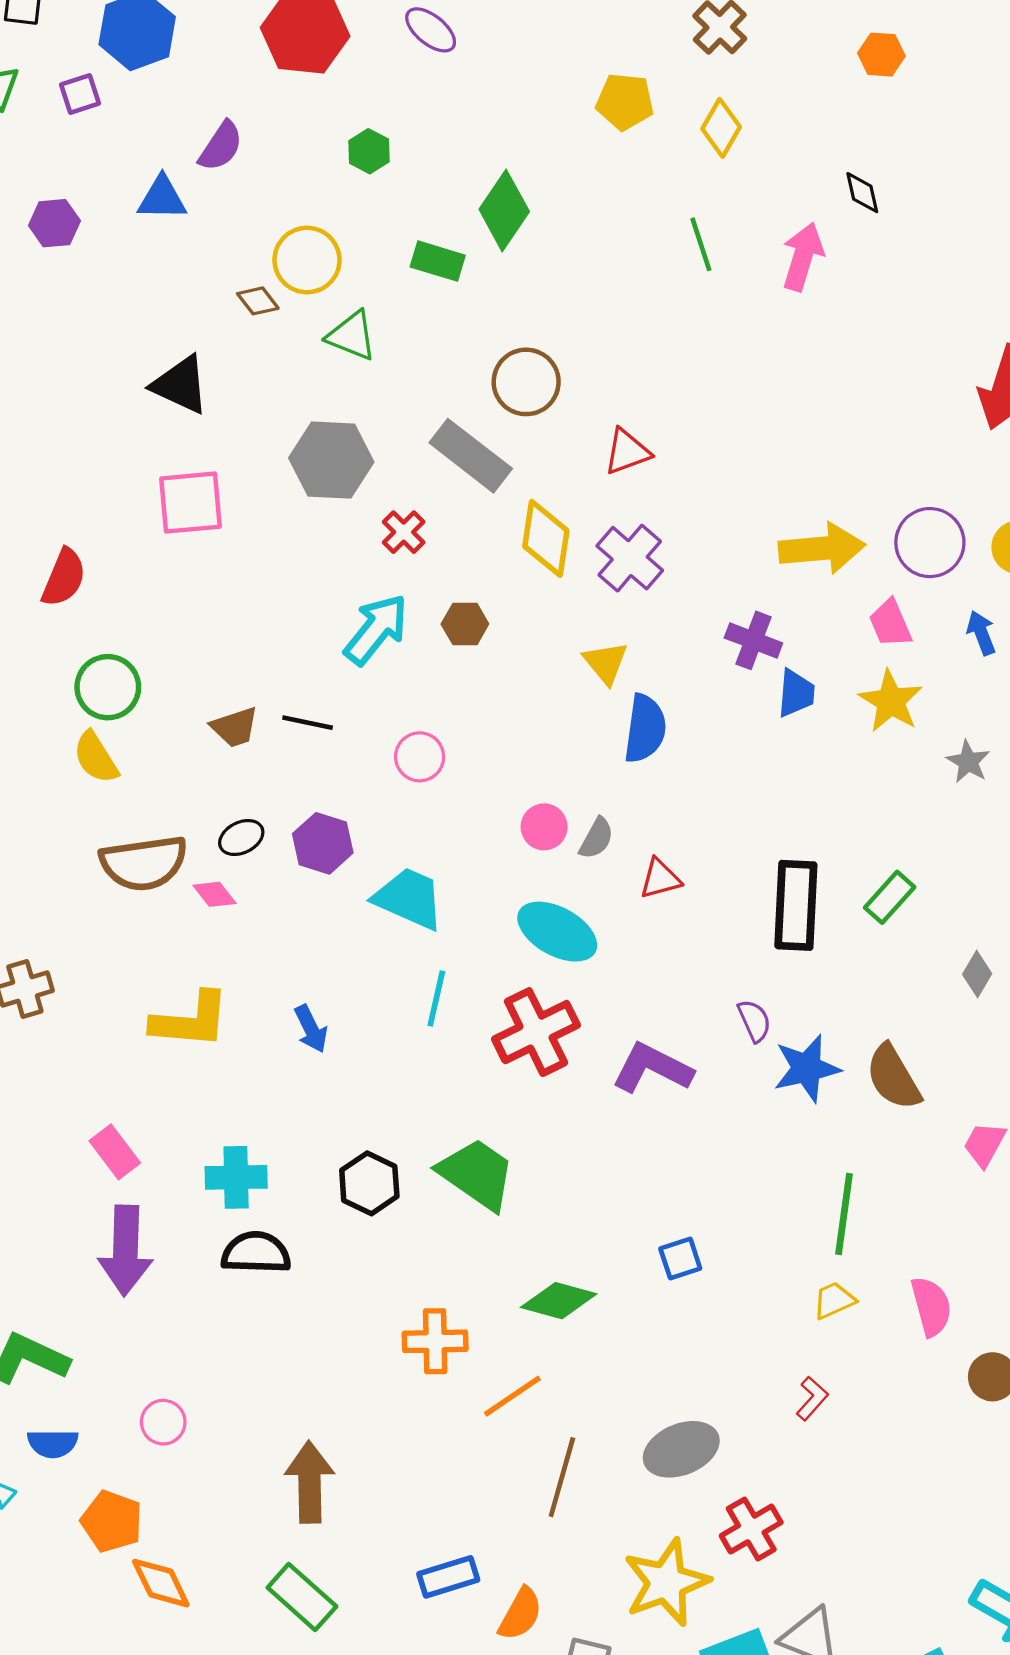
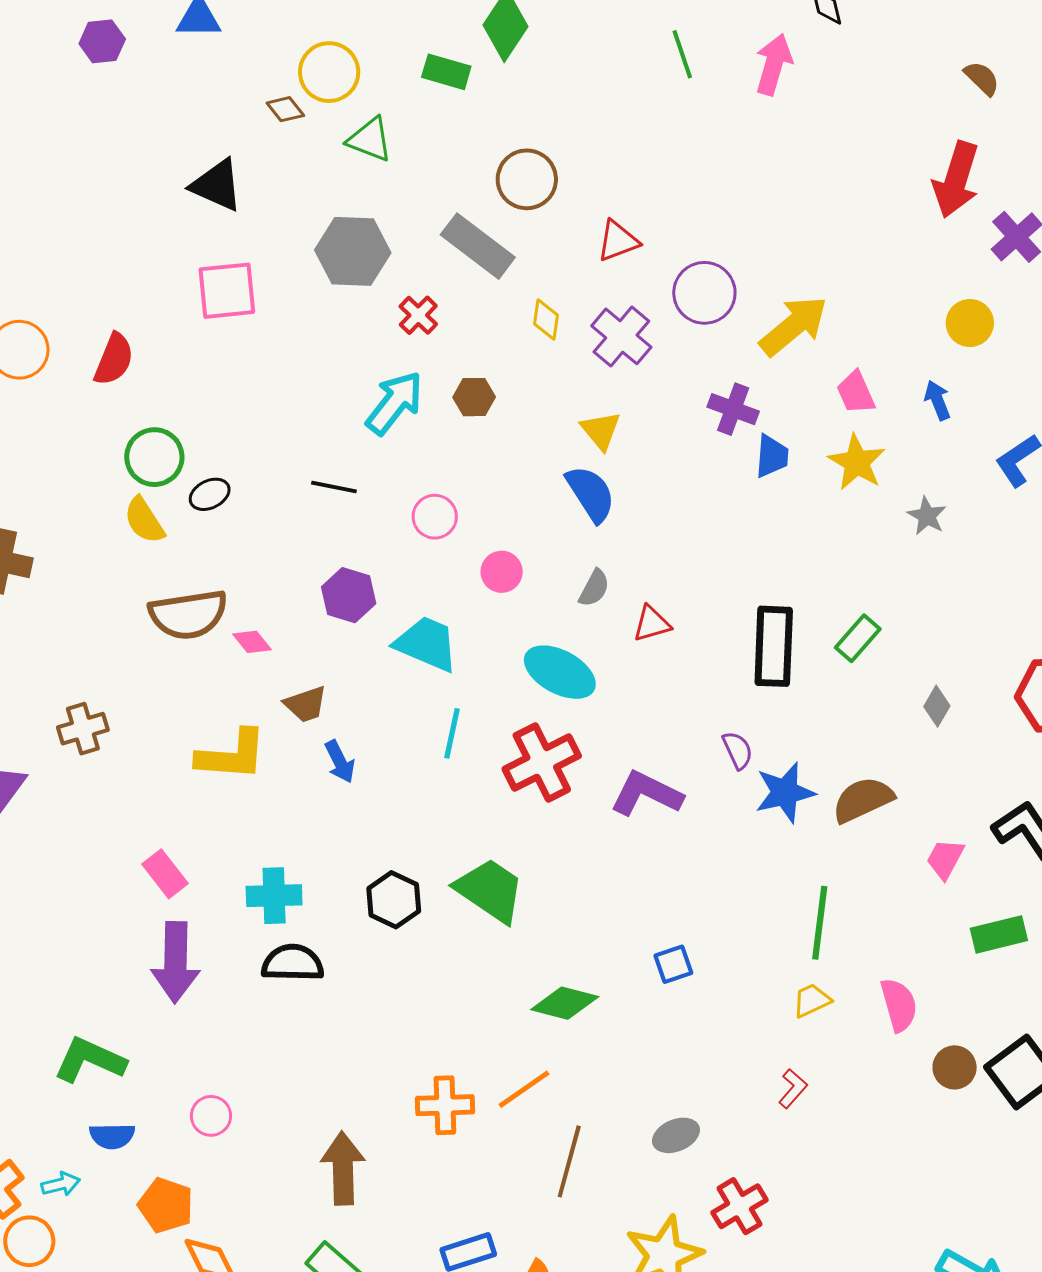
yellow diamond: (546, 538) -> (546, 320), size x0.6
purple circle: (930, 543) -> (704, 293), moved
yellow arrow: (822, 548) -> (794, 326), turned -34
brown trapezoid: (235, 727) -> (306, 704), moved
blue semicircle: (645, 729) -> (591, 494), moved, turned -40
pink circle: (544, 827) -> (502, 572), moved
black ellipse: (241, 838) -> (210, 494), moved
brown semicircle: (893, 1077) -> (863, 800), turned 96
orange cross: (435, 1341) -> (445, 1105), moved
gray ellipse: (681, 1449) -> (676, 1135), size x0.7

